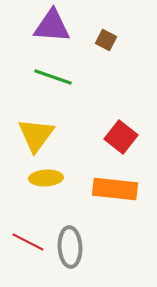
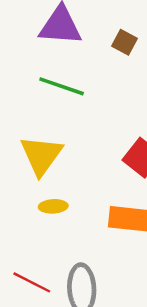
yellow ellipse: (46, 178) -> (53, 206), size x0.7

